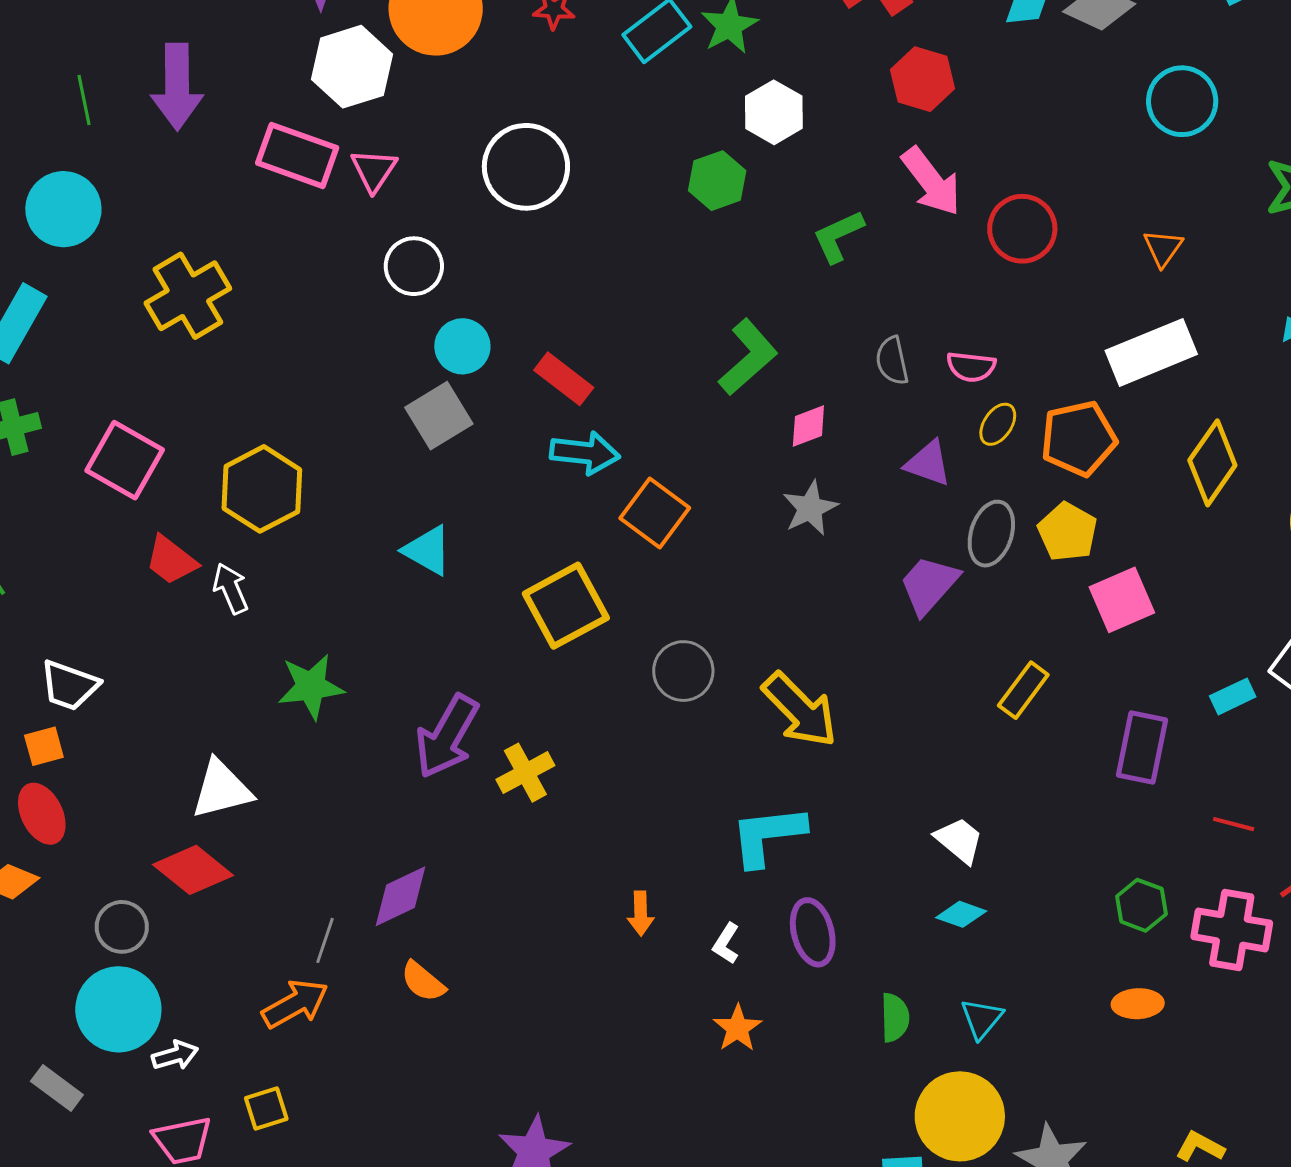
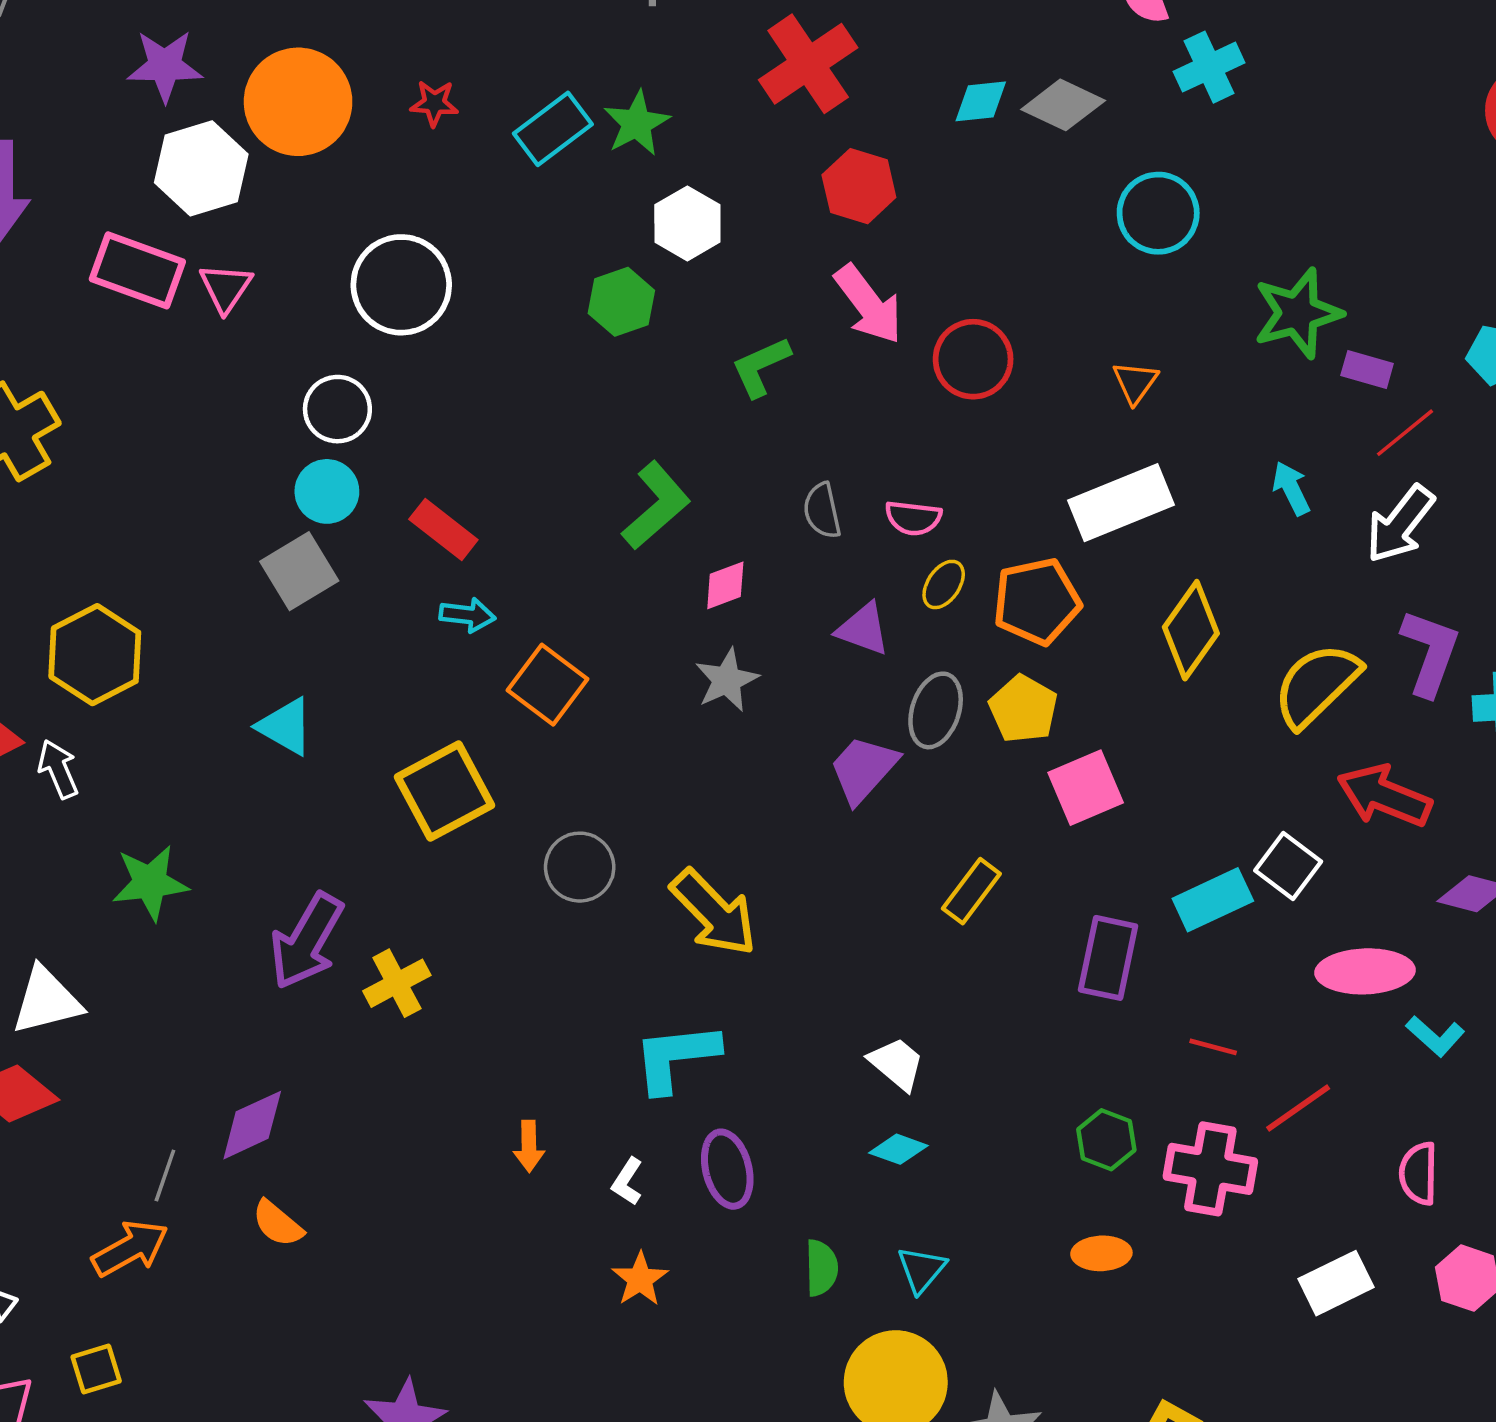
white circle: (414, 266) -> (337, 409), moved
cyan arrow: (585, 453) -> (467, 615), size x0.7
cyan rectangle: (1233, 696) -> (1213, 900), size x1.5

